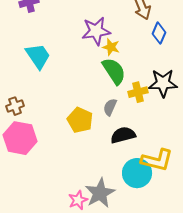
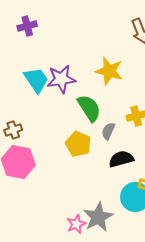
purple star: (96, 31) -> (61, 79), moved
yellow star: (111, 47) -> (109, 71), size x1.6
green semicircle: (114, 71) -> (89, 108), moved

